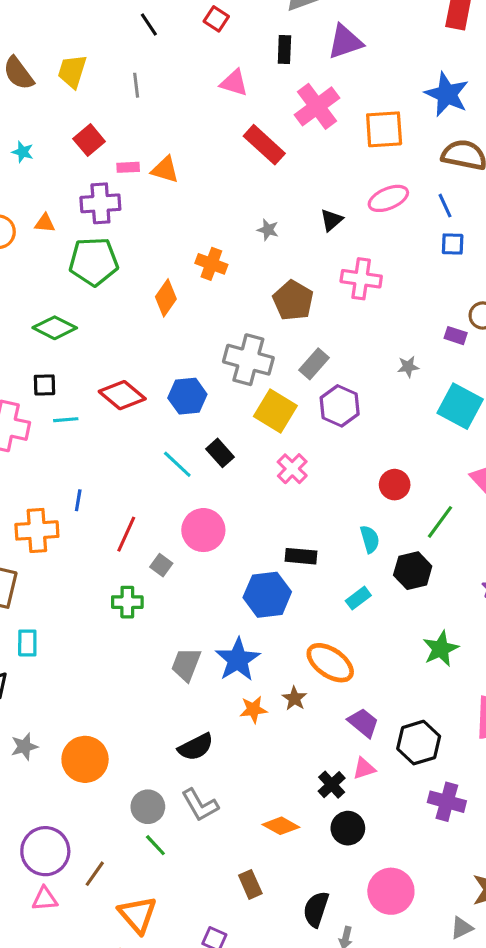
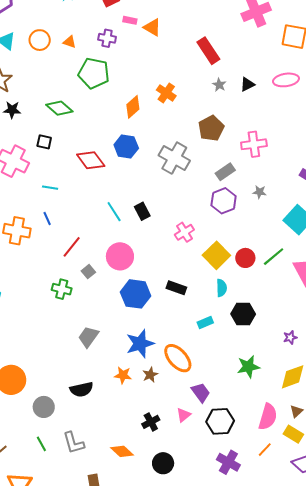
red rectangle: (264, 145) -> (208, 51), moved
purple cross: (100, 203) -> (107, 38), size x0.7
gray star: (268, 230) -> (219, 85), moved
pink cross: (361, 279) -> (254, 144), moved, turned -30
gray rectangle: (314, 364) -> (225, 172), moved
gray star: (408, 367) -> (260, 192), moved
blue hexagon: (187, 396) -> (126, 146), moved
yellow square: (275, 411) -> (216, 255), moved
cyan line: (66, 420) -> (50, 188), moved
blue line: (78, 500) -> (47, 218), turned -48
green line: (440, 522) -> (274, 257), moved
blue hexagon: (267, 595) -> (136, 294), moved
blue star: (238, 660) -> (140, 344), moved
purple trapezoid: (363, 723) -> (201, 392), moved
pink triangle: (364, 769) -> (184, 415), moved, turned -35
black cross: (332, 785) -> (151, 422), moved
gray L-shape: (200, 805) -> (74, 443), moved
gray circle: (148, 807) -> (44, 407), moved

